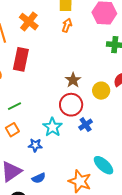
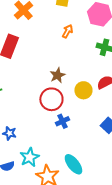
orange arrow: (67, 25) -> (67, 31), moved
cyan star: (53, 127) -> (29, 157), moved

